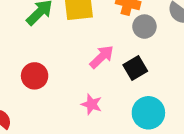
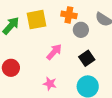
black square: (135, 68) -> (87, 58), moved

